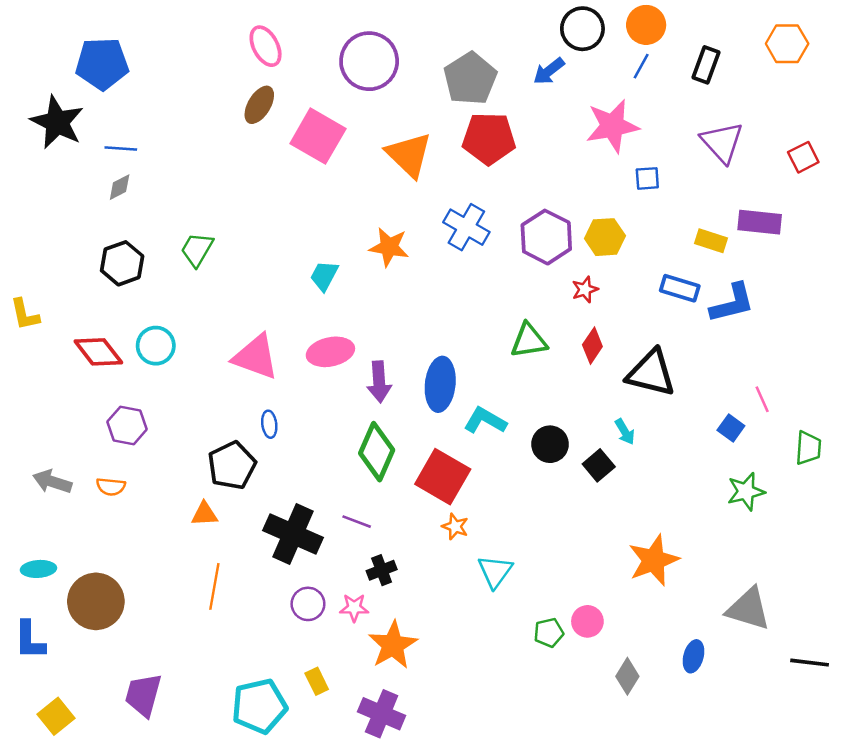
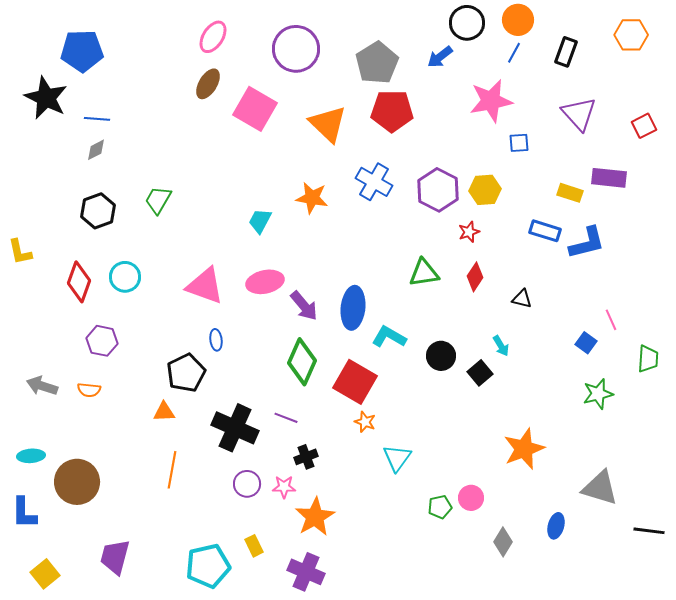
pink ellipse: (266, 46) -> (213, 37), turned 60
red diamond: (98, 352) -> (79, 282), turned 57
black triangle: (651, 373) -> (522, 299), size x0.5
purple arrow: (379, 382) -> (304, 306), turned -36

